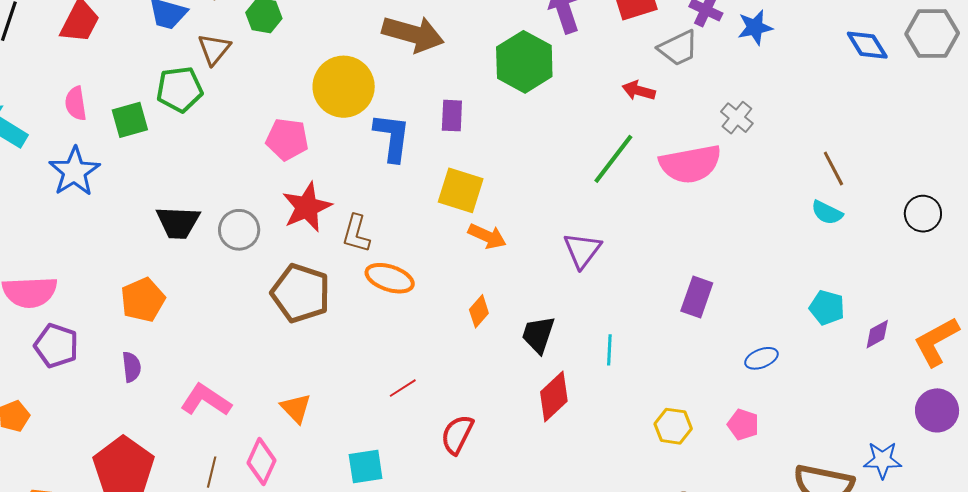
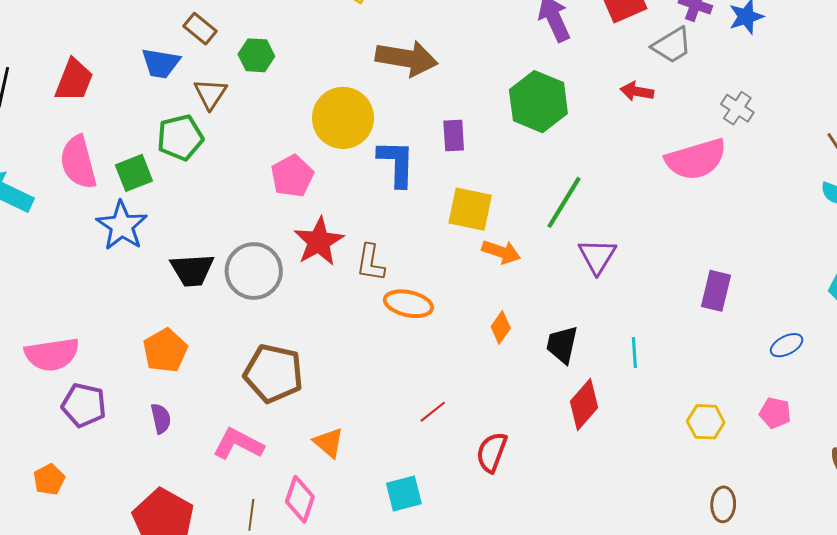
green hexagon: (524, 62) -> (538, 102), moved
pink semicircle: (76, 103) -> (78, 162), size x1.6
pink pentagon: (287, 139) -> (292, 176), turned -30
green line: (613, 159) -> (564, 202), moved
blue star: (74, 171) -> (122, 226), moved
gray circle: (239, 230) -> (254, 271), size x1.4
brown pentagon: (301, 293) -> (273, 373), moved

